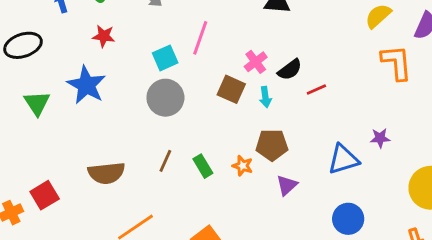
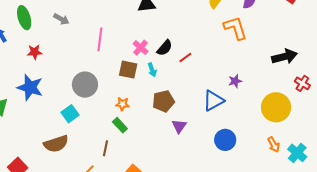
cyan square: (165, 58) -> (70, 114), moved
brown line: (165, 161) -> (105, 148), moved
orange star: (243, 166) -> (122, 104), moved

